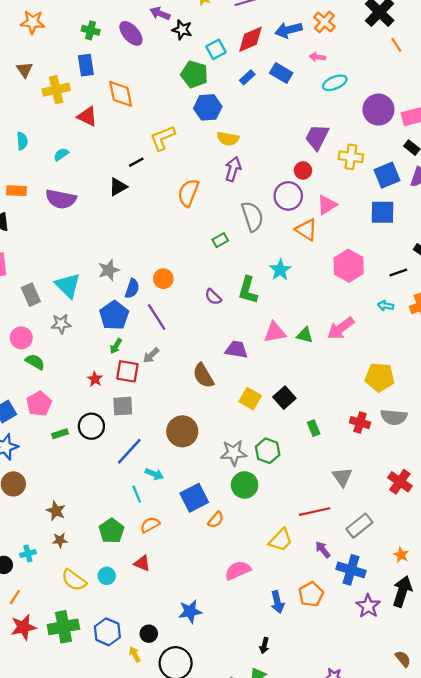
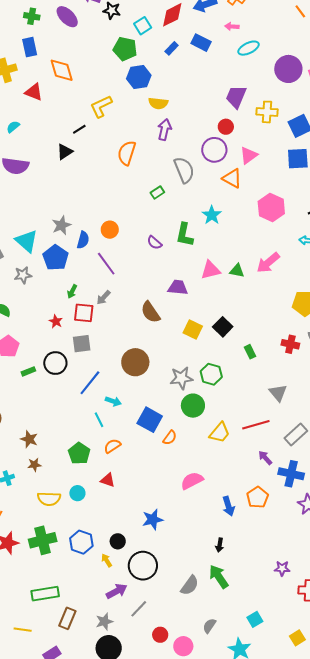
blue pentagon: (114, 315) -> (56, 258), moved
blue square: (194, 498) -> (150, 420), turned -30
yellow trapezoid: (281, 540) -> (220, 433), moved
yellow semicircle: (74, 580) -> (49, 499), turned -30

